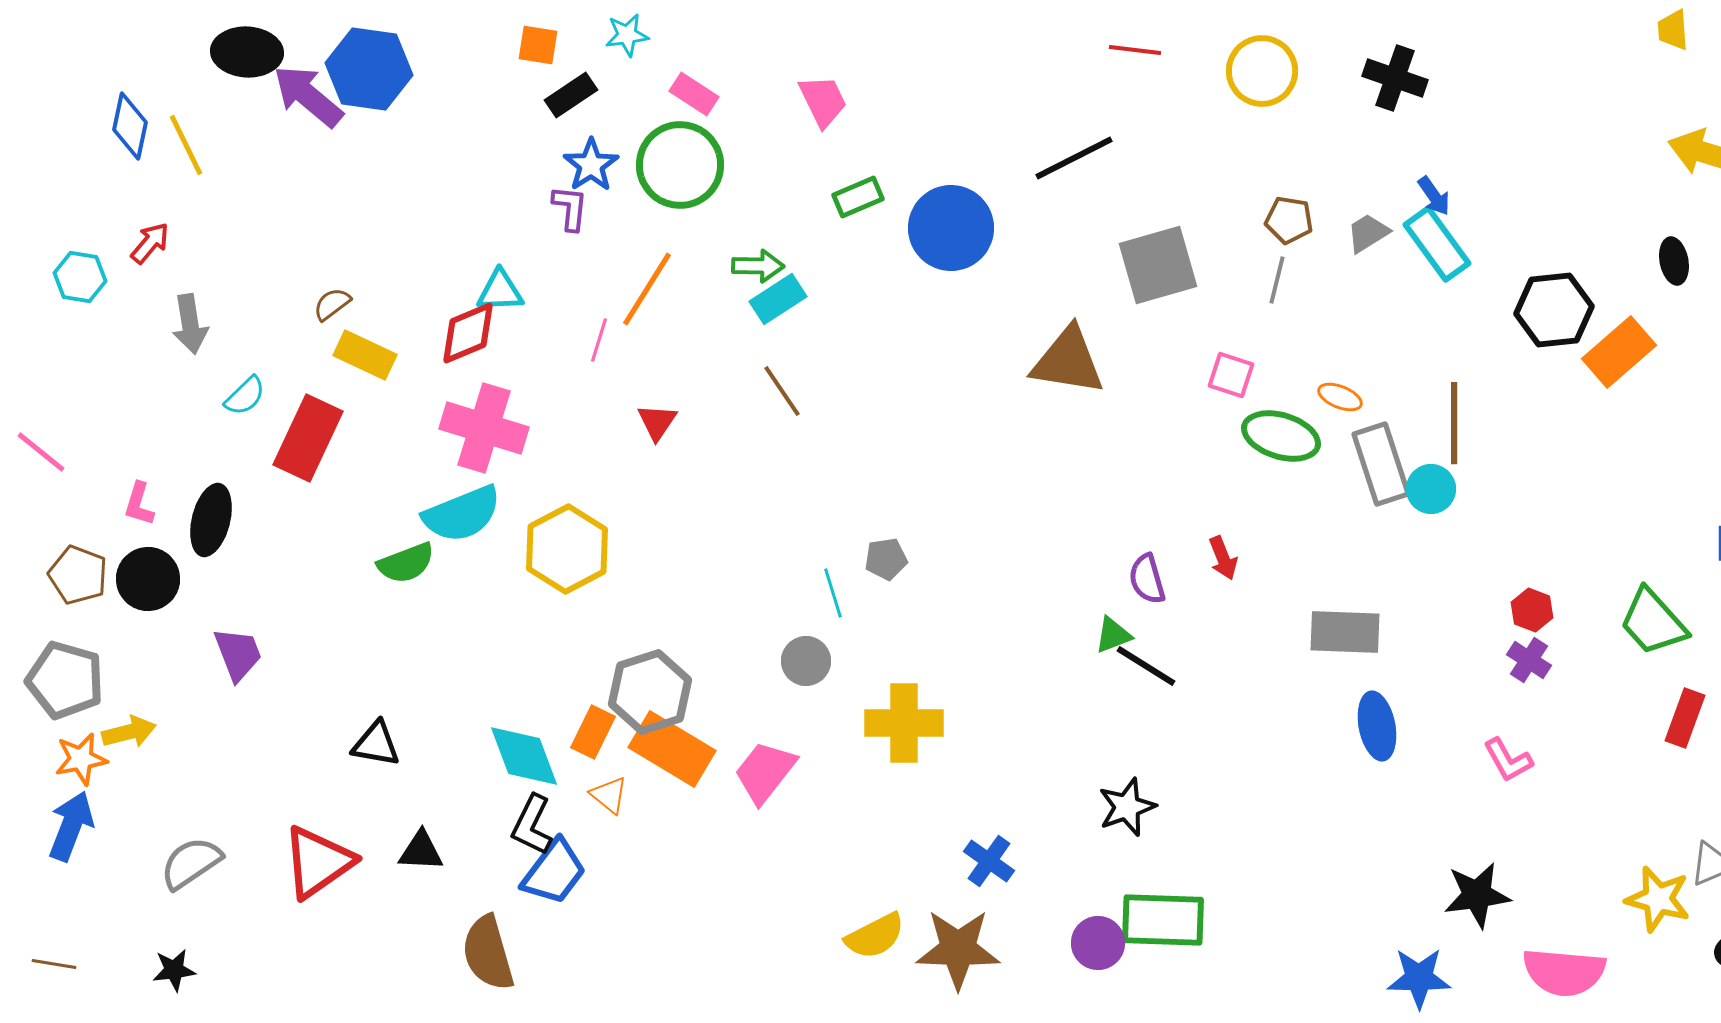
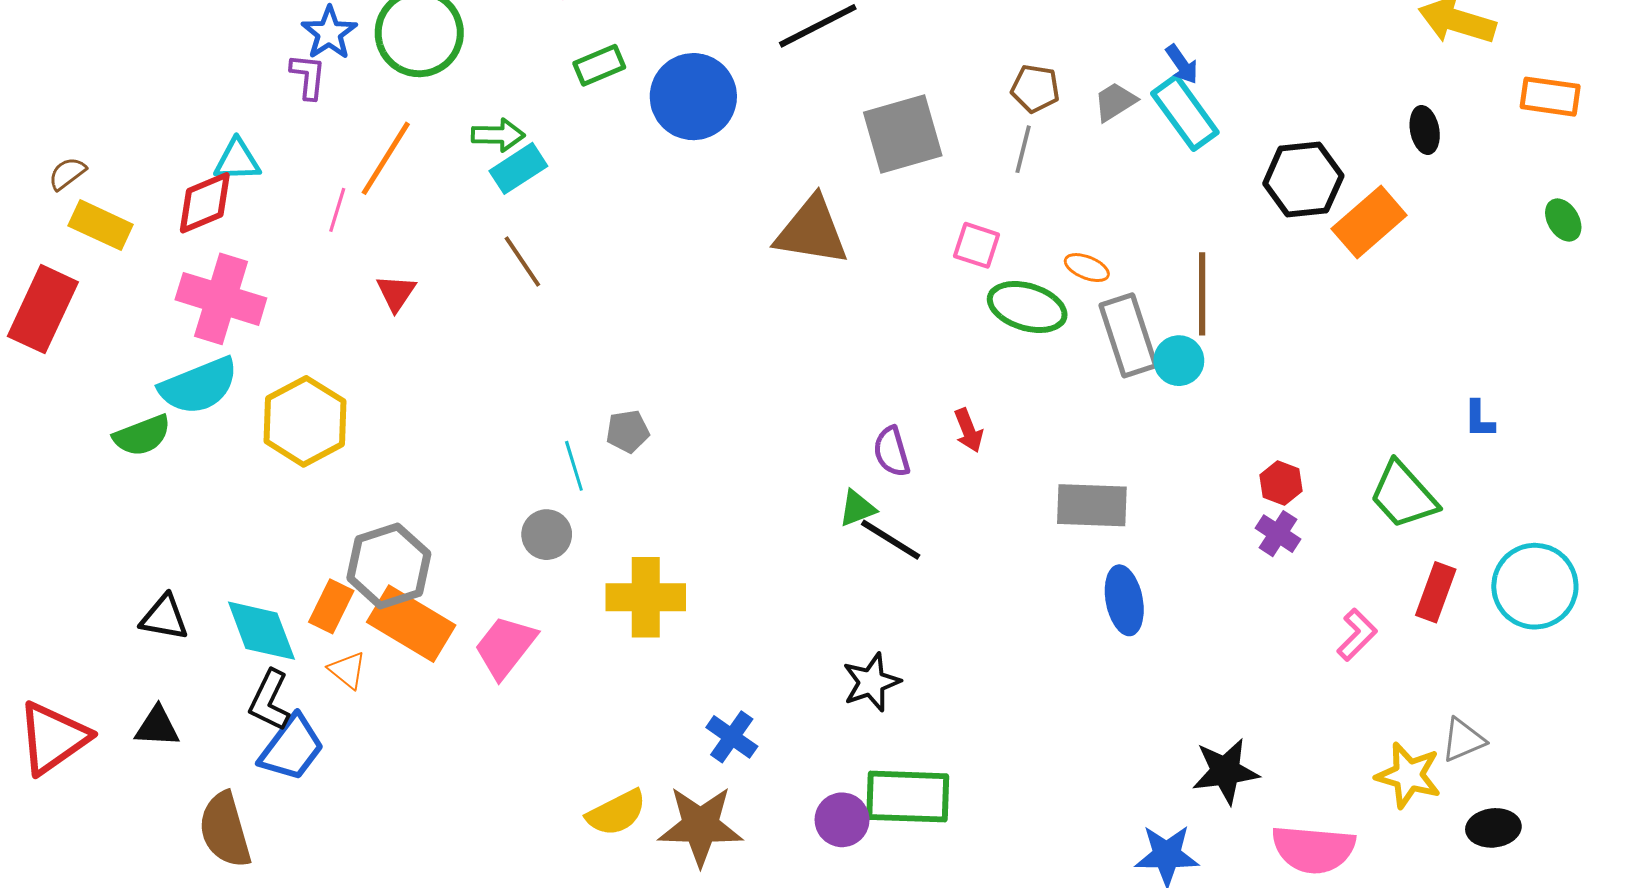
black triangle: (376, 744) -> (164, 618), moved
pink L-shape: (1508, 760) -> (1357, 635), moved, turned -106

